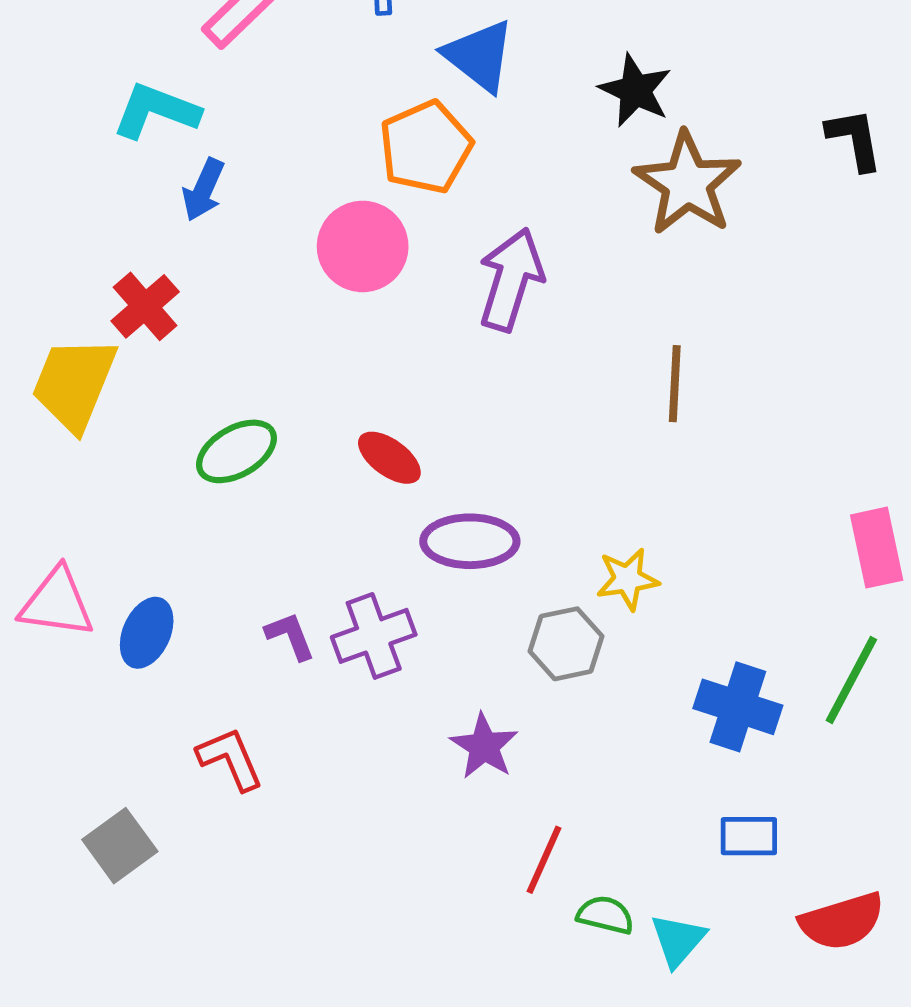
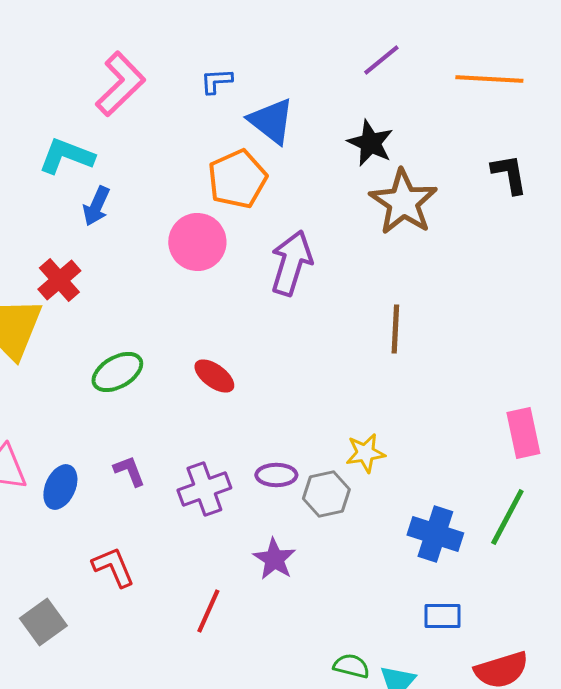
purple ellipse: (470, 541) -> (276, 475), moved, size x0.7
purple L-shape: (290, 636) -> (129, 471), moved
red line: (544, 860) -> (208, 611), moved

